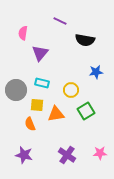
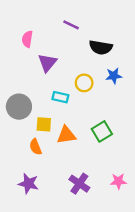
blue star: (96, 72) -> (114, 76), moved
cyan rectangle: (42, 83) -> (60, 97), moved
yellow circle: (71, 90) -> (84, 83), moved

